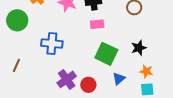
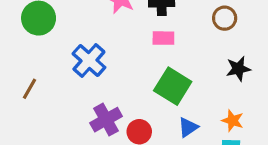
blue cross: (52, 43) -> (89, 60), turned 30
black star: (139, 48) -> (238, 69), moved

